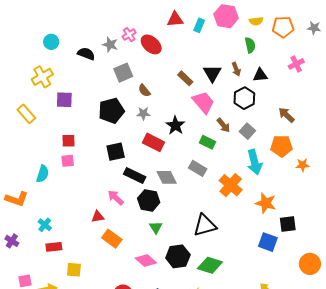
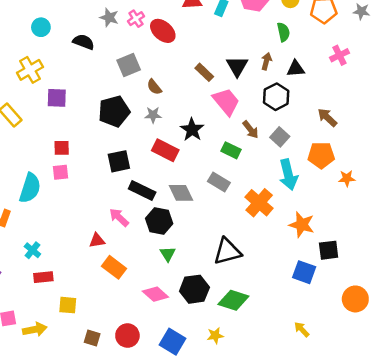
gray star: (110, 45) -> (109, 17), moved
brown arrow: (236, 69) -> (266, 61), turned -144
cyan semicircle: (43, 174) -> (30, 188), size x1.4

